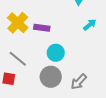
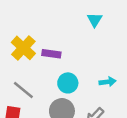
cyan arrow: (90, 25) -> (108, 82), moved, turned 32

